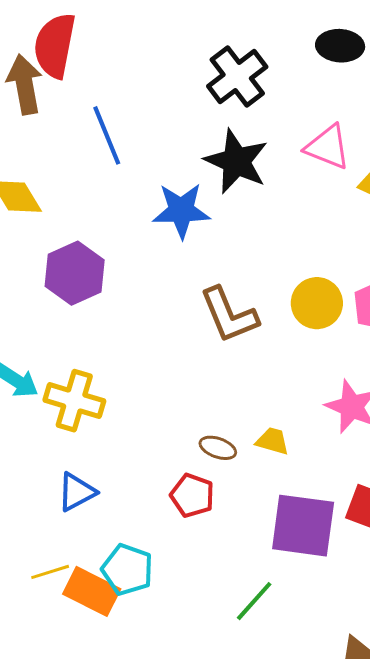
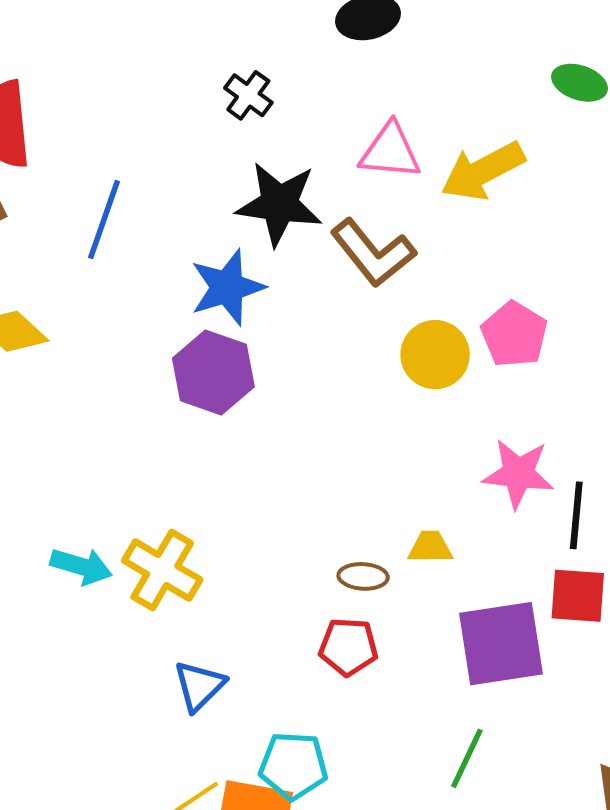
black cross: (237, 76) -> (248, 95), size x0.6
blue line: (107, 135) -> (104, 219), turned 58
purple hexagon: (75, 273) -> (213, 373), moved
brown L-shape: (229, 315) -> (373, 253), moved
yellow cross: (74, 401) -> (162, 570), turned 30

